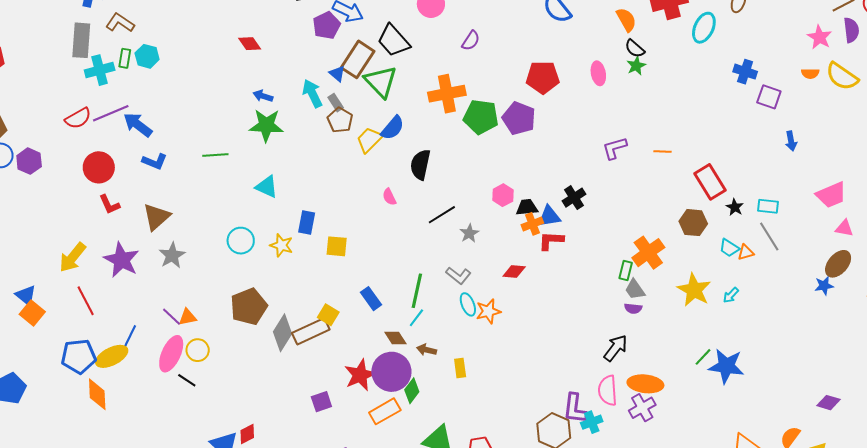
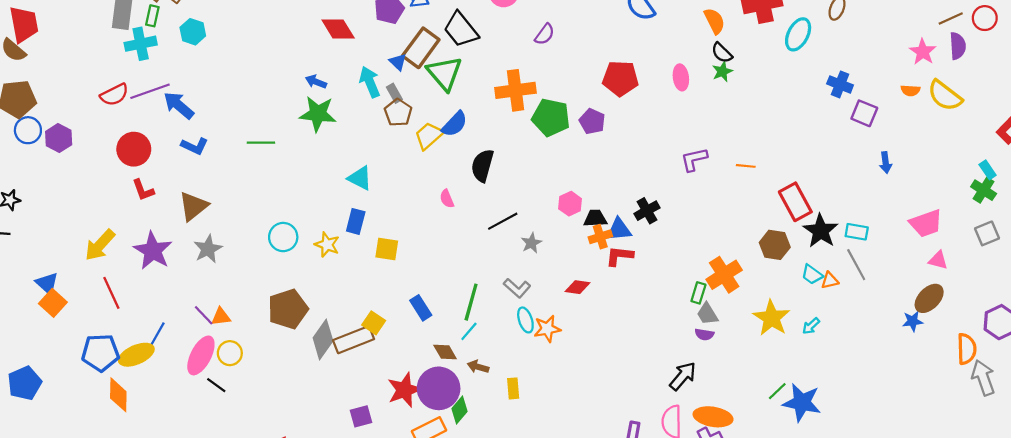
red diamond: (250, 44) -> (338, 29), moved, size x1.4
green rectangle: (125, 58) -> (152, 16), moved
purple pentagon: (519, 118) -> (592, 121), size x0.7
cyan triangle: (267, 187) -> (360, 178), moved
black star: (735, 207) -> (821, 231), size x1.8

